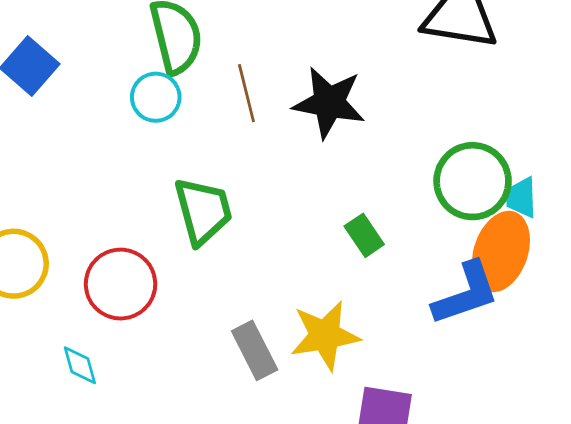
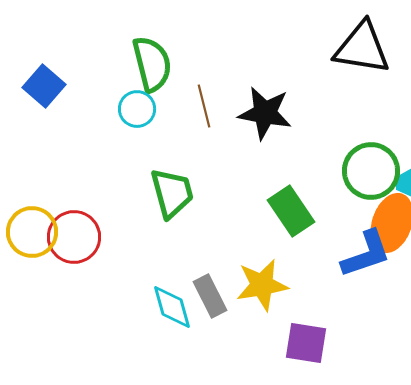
green rectangle: (364, 235) -> (291, 211), size x1.6
red circle: (121, 284) -> (74, 237), moved
cyan diamond: (80, 365) -> (172, 307), moved, size x1.5

